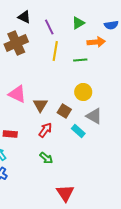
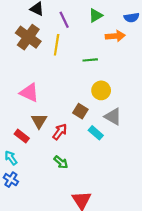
brown cross: (16, 43) -> (28, 37), turned -30
yellow line: (55, 51) -> (57, 45), moved
green line: (80, 60) -> (90, 60), moved
brown triangle: (40, 105) -> (39, 121), moved
red rectangle: (10, 134) -> (22, 136), turned 32

